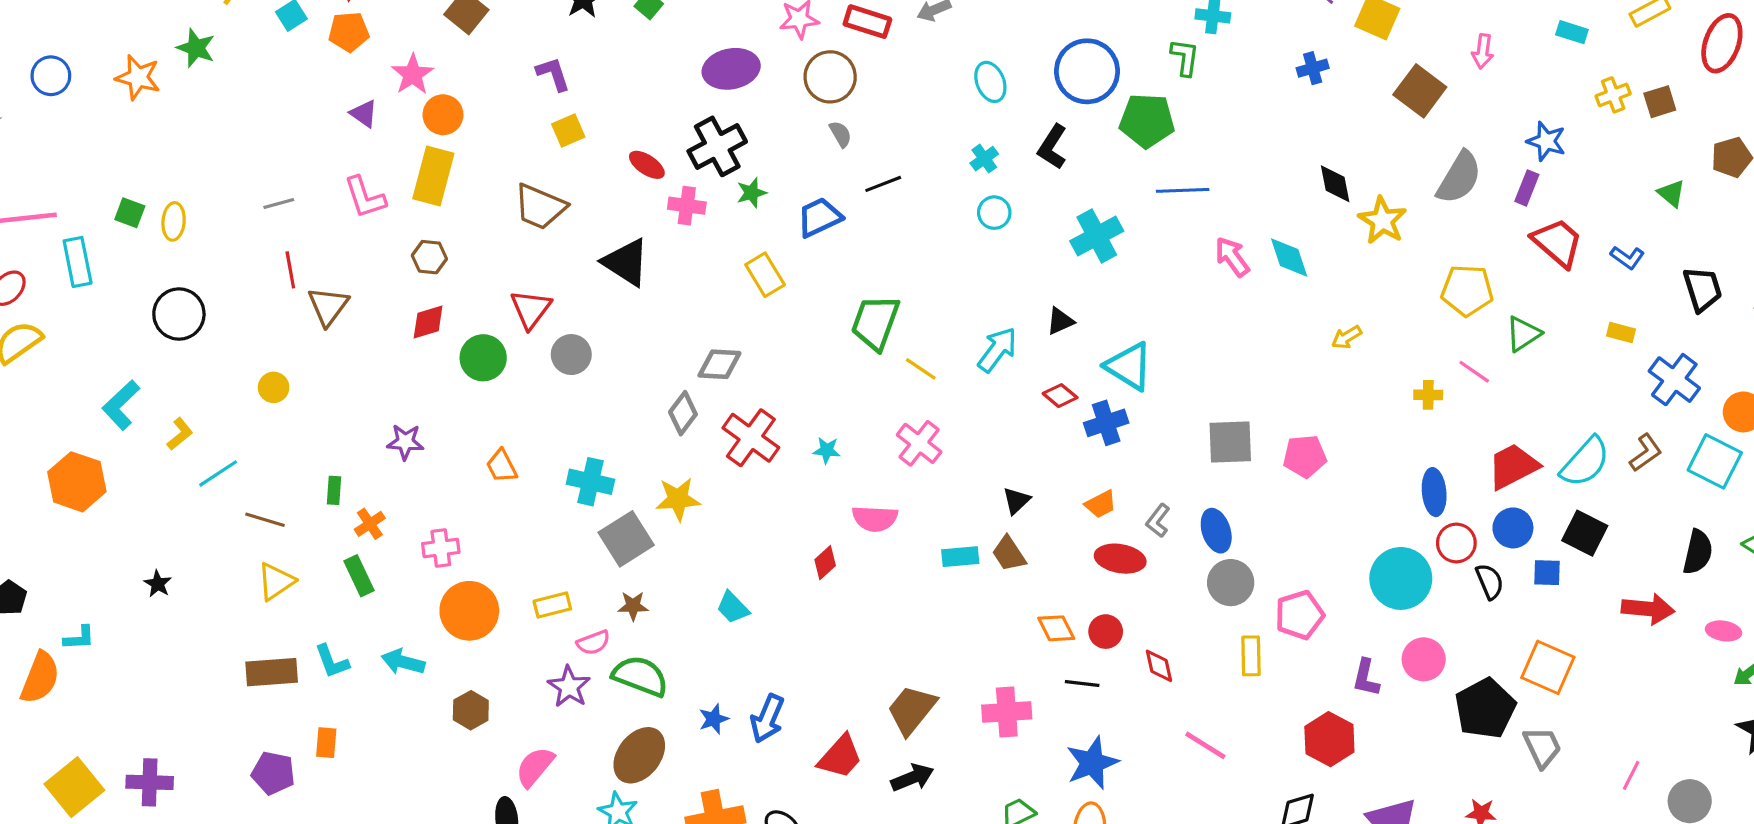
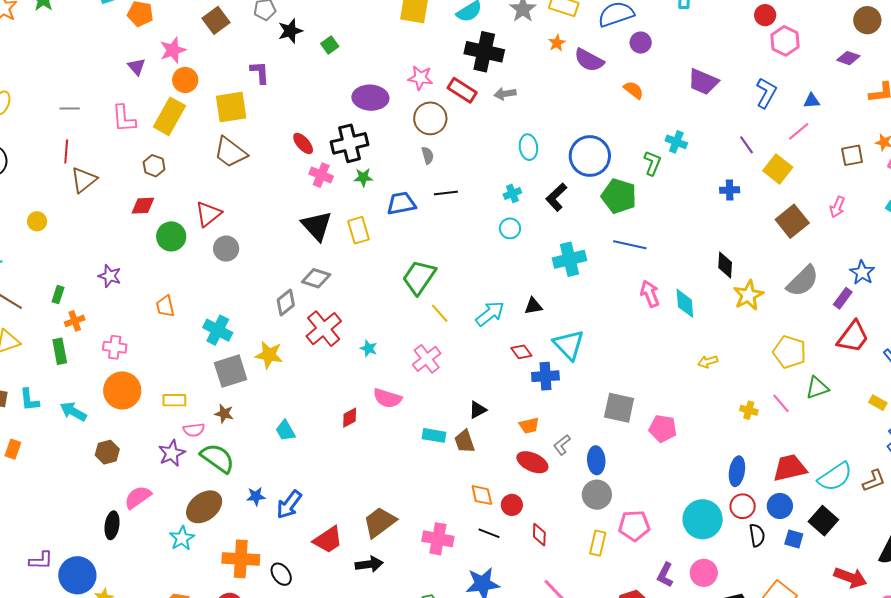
yellow square: (568, 131) -> (231, 107), moved, size x1.6
red trapezoid: (1557, 243) -> (853, 337), turned 72
black triangle: (626, 262) -> (317, 226), moved

